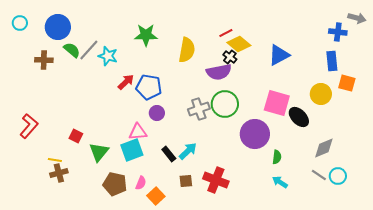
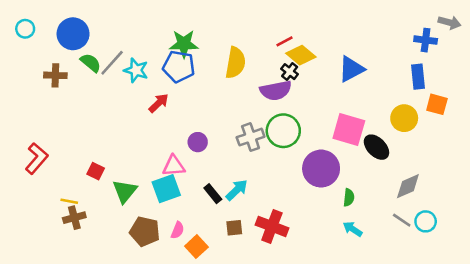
blue pentagon: (149, 87) -> (179, 67), moved

